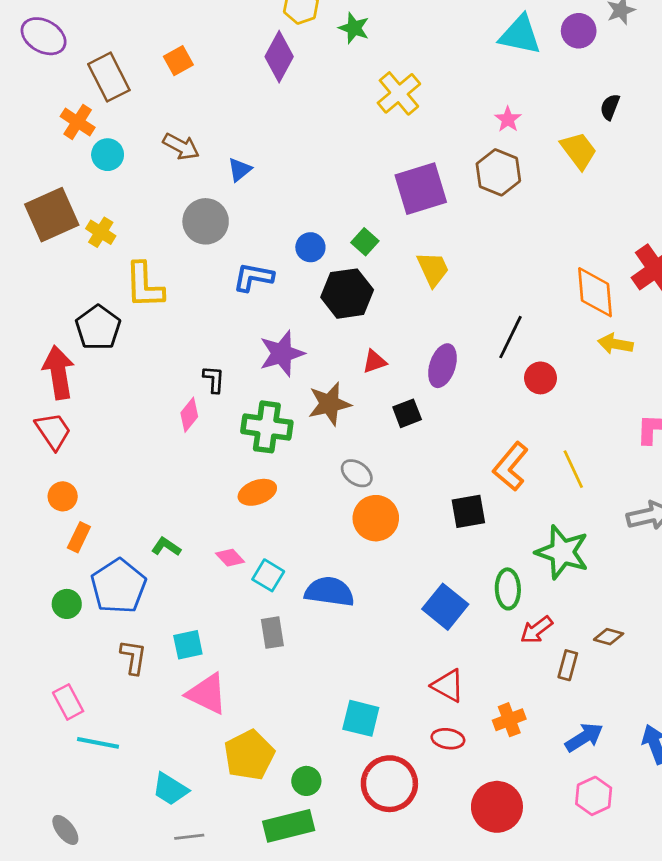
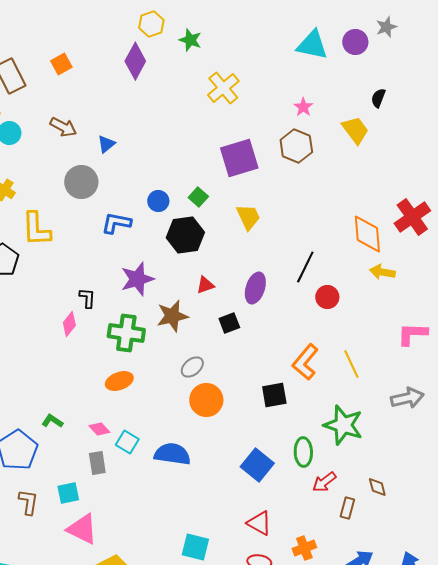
gray ellipse: (357, 473) -> (192, 367), turned -75
gray rectangle: (272, 633) -> (97, 463), moved
brown diamond: (609, 637) -> (377, 487), turned 60

